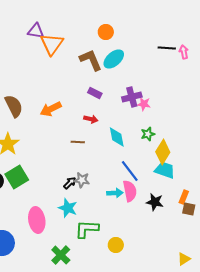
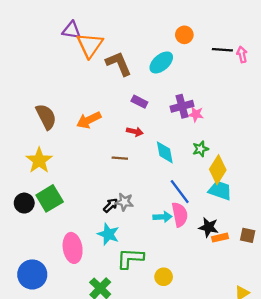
orange circle: (106, 32) -> (184, 35), moved
brown L-shape: (91, 60) -> (119, 64), moved
orange rectangle: (184, 197) -> (220, 238), moved, turned 56

